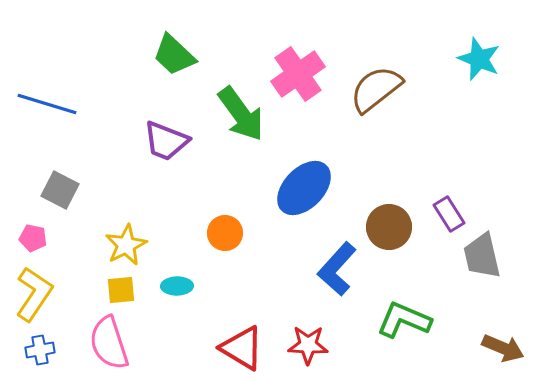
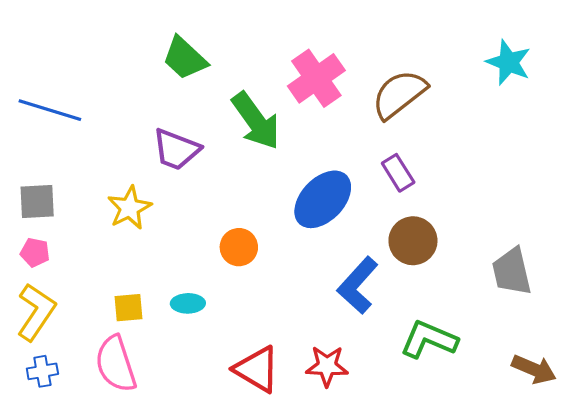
gray square: (60, 190) -> (37, 201), moved, turned -30
purple rectangle: (449, 214) -> (398, 173), moved
yellow star: (126, 245) -> (129, 208), moved

